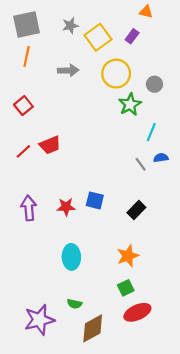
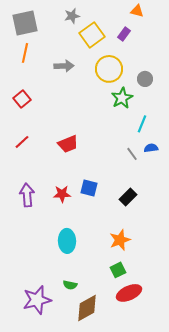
gray star: (70, 26) -> (72, 16), moved
red trapezoid: (50, 145) -> (68, 144), moved

